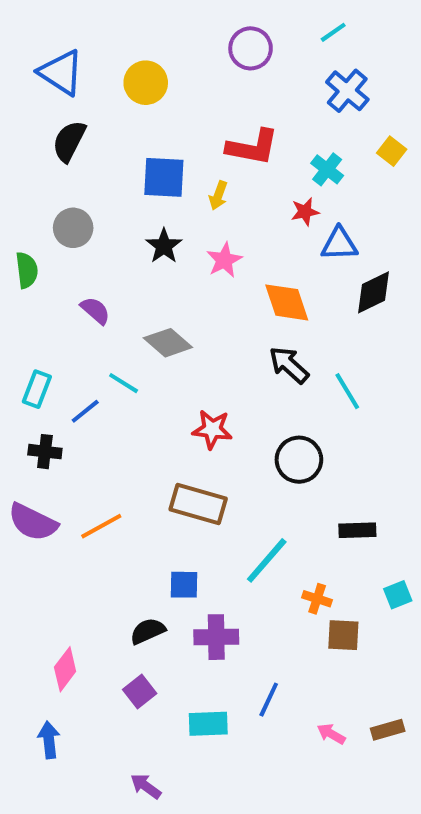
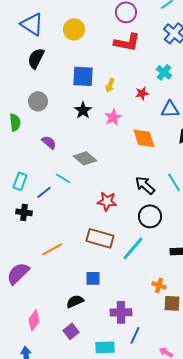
red L-shape: (253, 147) -> (127, 42), moved
red star: (305, 212) -> (142, 93), moved
black arrow: (289, 365) -> (145, 185), moved
purple semicircle: (33, 522) -> (18, 273), moved, turned 110
cyan line: (267, 560) -> (133, 248), moved
purple cross: (216, 637) -> (121, 312), moved

